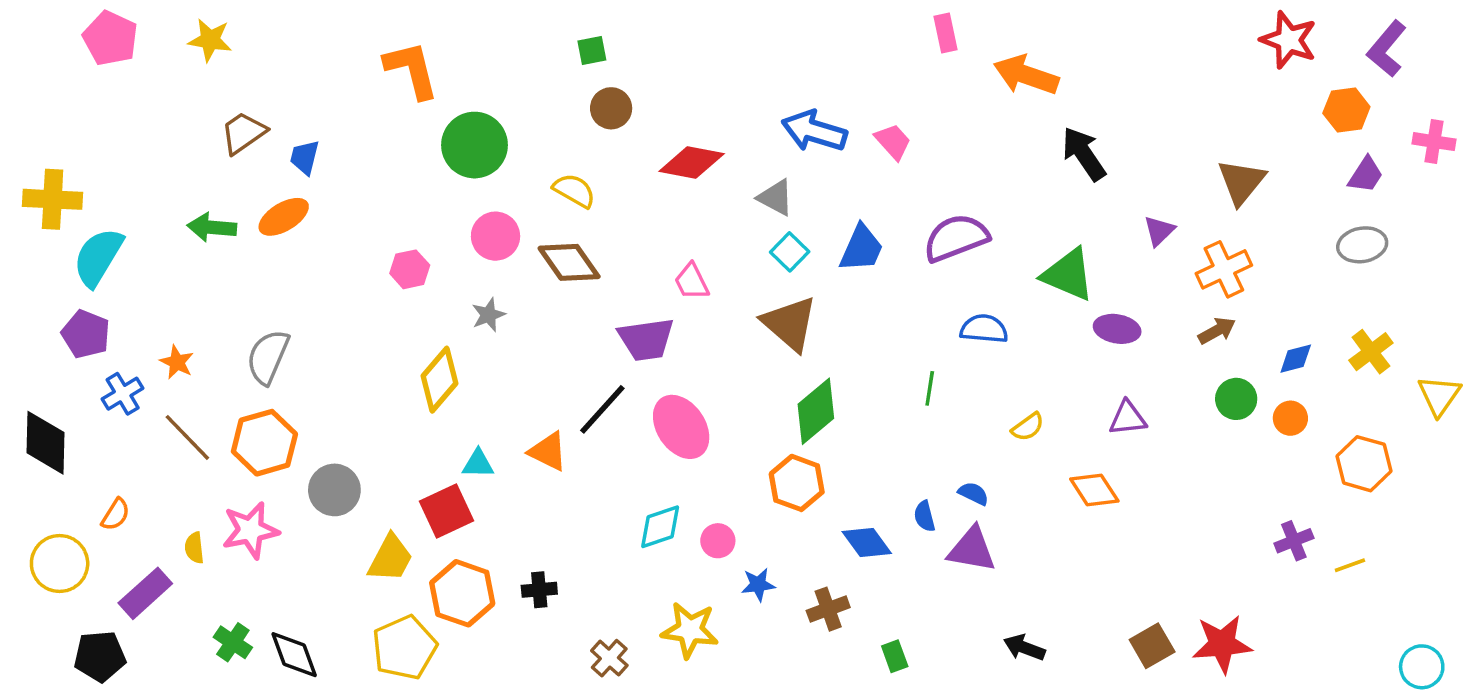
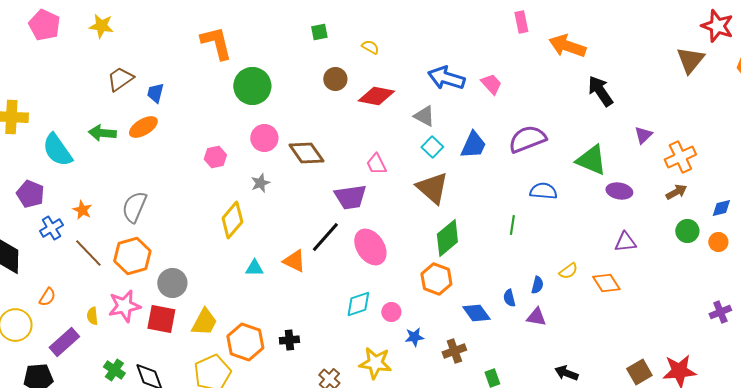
brown circle: (611, 108) -> (335, 79), moved
brown triangle: (1241, 182) -> (690, 60), moved
yellow semicircle: (574, 191) -> (370, 47), moved, size x0.7
cyan semicircle: (98, 257) -> (57, 150), moved, turned -66
yellow semicircle: (1028, 427) -> (568, 271), moved
blue semicircle: (974, 493) -> (537, 285), turned 78
red square: (446, 511) -> (161, 319), moved, turned 36
purple triangle: (972, 549) -> (536, 317), size x0.7

